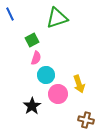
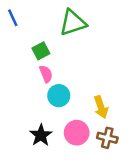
pink semicircle: (36, 58) -> (46, 74), turned -40
pink circle: (58, 94) -> (77, 133), moved
brown cross: (86, 120) -> (107, 138), moved

